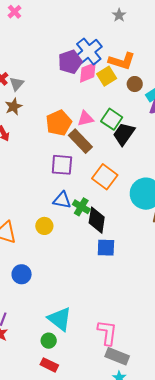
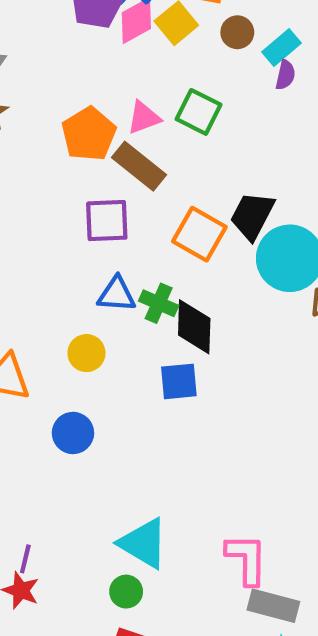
black trapezoid: (124, 134) -> (252, 216), moved
blue square: (106, 248) -> (179, 381), moved
blue circle: (22, 274) -> (73, 433), moved

